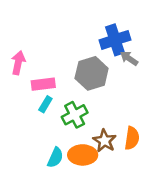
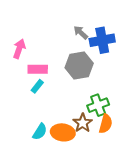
gray arrow: (129, 58) -> (81, 33), moved
green cross: (75, 115) -> (98, 105), moved

